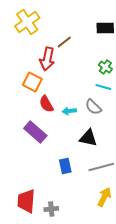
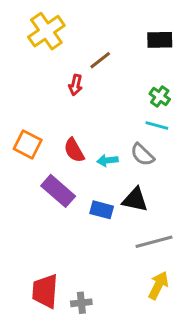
red arrow: (47, 59) -> (76, 85), size x0.6
orange square: (32, 82) -> (28, 144), moved
blue rectangle: (65, 166) -> (102, 210), moved, turned -63

